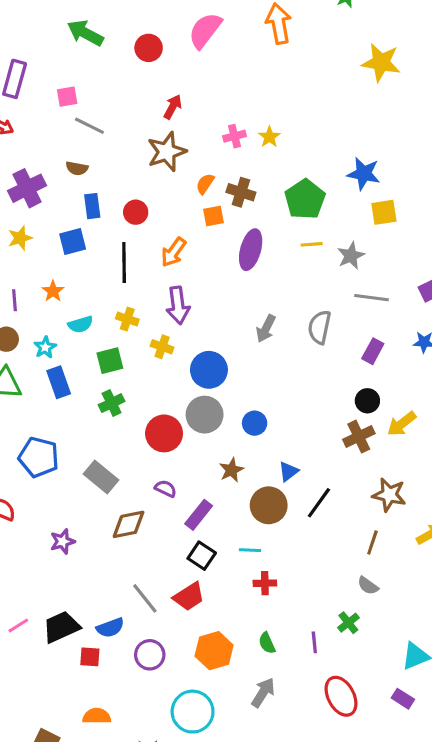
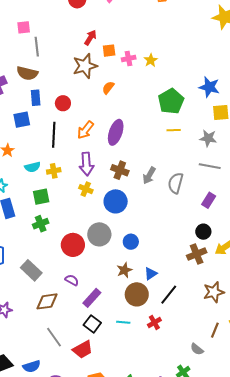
gray line: (89, 126) -> (37, 47), turned 54
brown semicircle: (77, 168) -> (27, 73), size x1.5
brown cross: (241, 192) -> (120, 170), moved
orange square: (214, 216) -> (109, 51), moved
purple ellipse: (251, 250) -> (116, 132), moved
gray star: (351, 256) -> (208, 138), moved, turned 30
yellow cross: (127, 319) -> (54, 171), turned -32
cyan semicircle: (80, 324) -> (32, 167), moved
gray arrow: (266, 329) -> (149, 176), moved
yellow cross: (162, 347) -> (86, 189), moved
blue circle: (209, 370) -> (116, 201), moved
brown star: (231, 470) -> (124, 270), moved
brown star: (389, 495) -> (214, 292), turned -30
brown line: (372, 542) -> (215, 330), moved
red cross: (265, 583) -> (154, 322), moved, turned -32
gray line: (145, 598) -> (54, 337), moved

